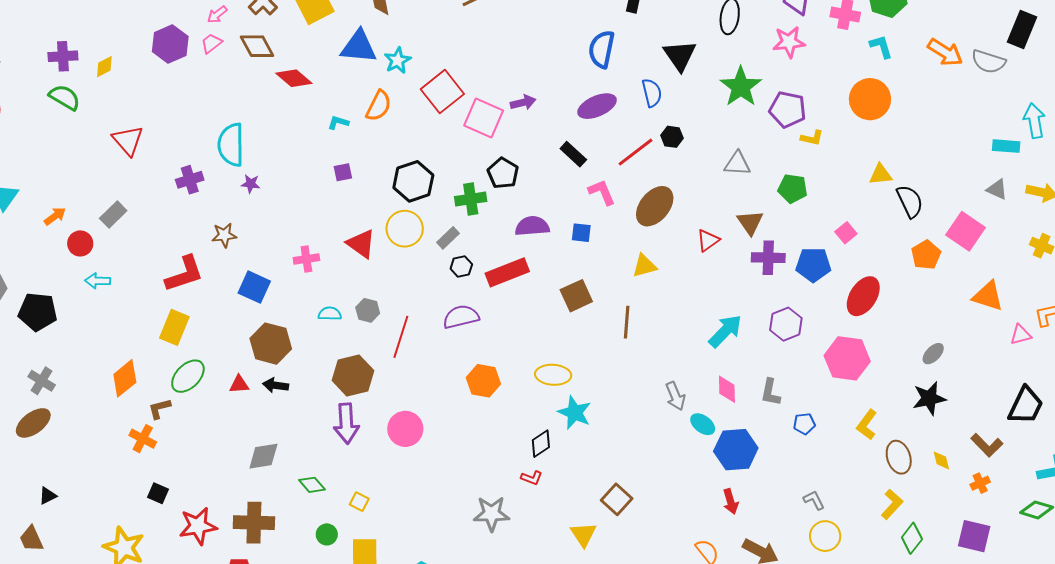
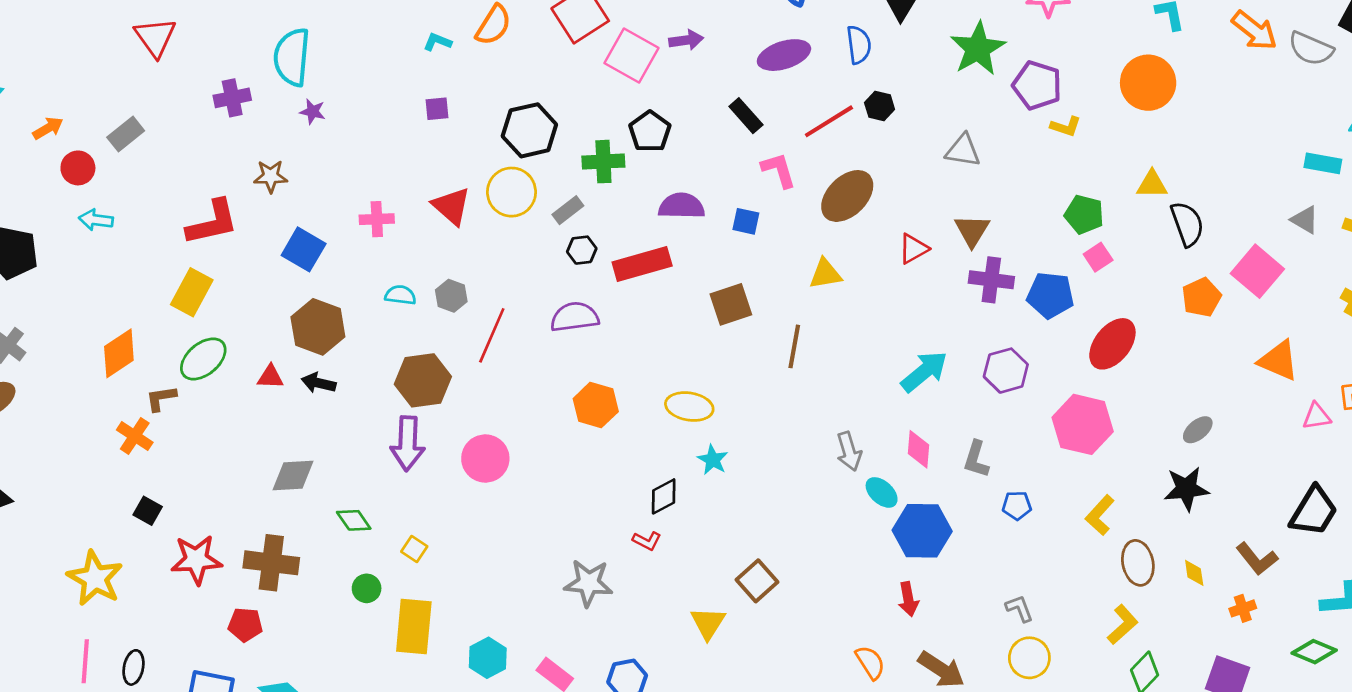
green pentagon: (793, 188) -> (1084, 214), moved
cyan star: (575, 413) -> (713, 460), size x0.7

